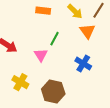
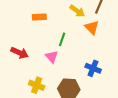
orange rectangle: (43, 11) -> (39, 17), moved
blue cross: (83, 63) -> (93, 68), moved

